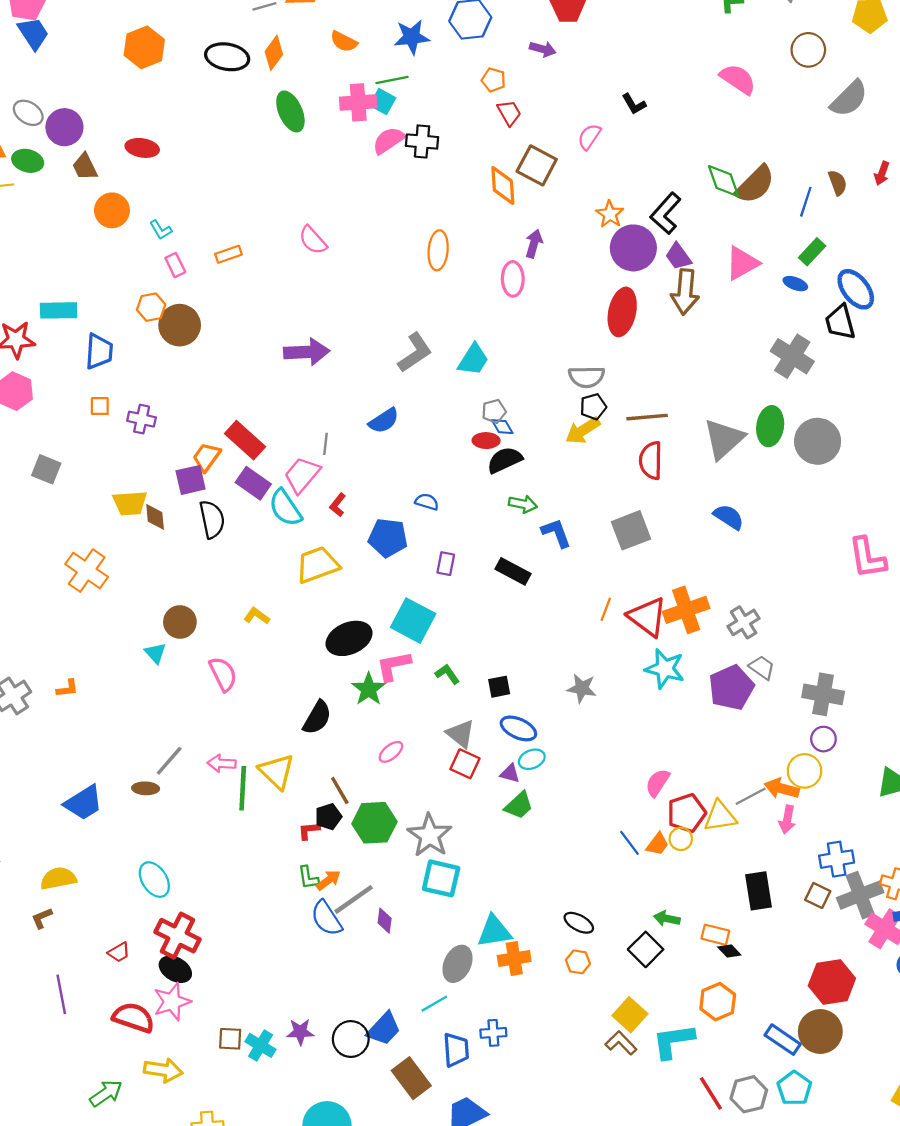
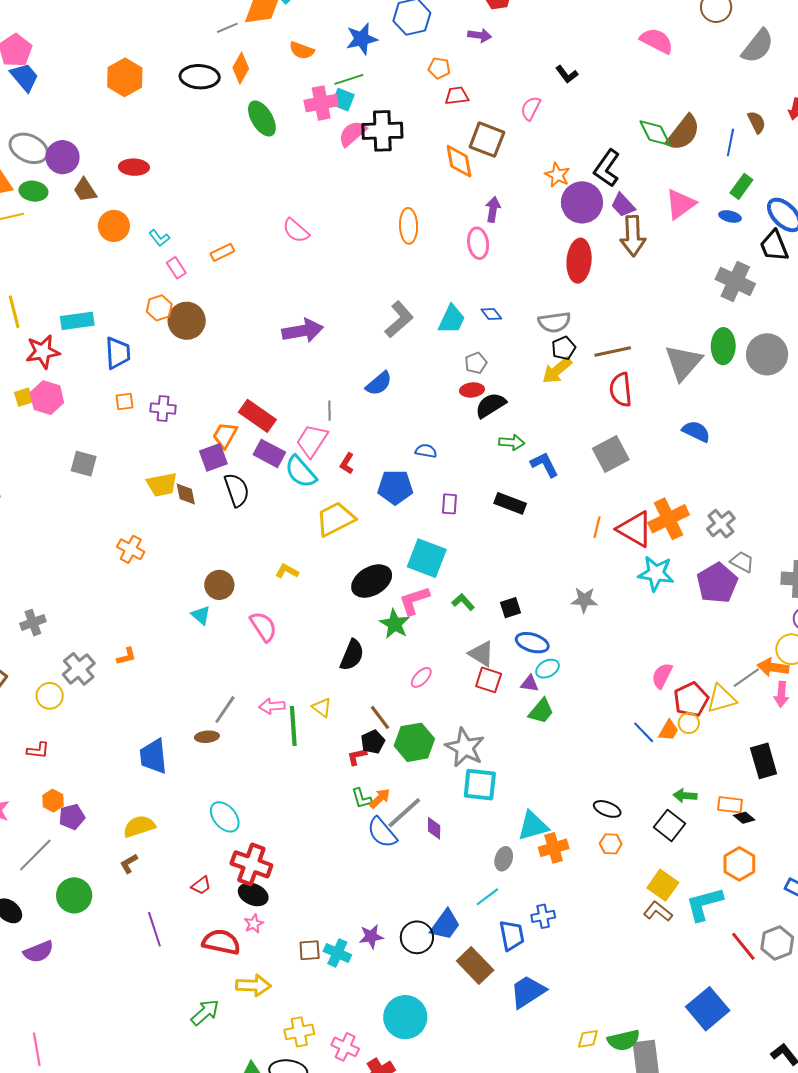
gray ellipse: (28, 113) -> (29, 148), size x1.4
red trapezoid: (509, 113) -> (457, 96), turned -60
black cross: (422, 141) -> (382, 131), size x1.4
blue diamond: (502, 427) -> (491, 314), moved
orange cross: (87, 571) -> (131, 549), size x0.7
yellow triangle: (277, 772) -> (322, 707), size x0.6
blue trapezoid: (84, 803) -> (153, 756), turned 123
gray ellipse: (457, 964) -> (504, 859), size x0.7
pink star: (172, 1002) -> (254, 924), size x0.6

